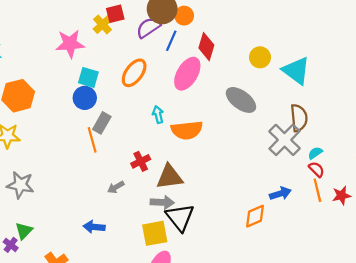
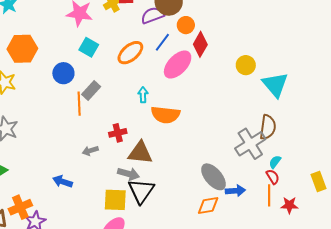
orange circle: (184, 16) -> (186, 25), moved
blue line: (171, 41) -> (162, 42), moved
blue circle: (85, 98) -> (63, 73), moved
gray ellipse: (241, 100) -> (213, 177), moved
cyan semicircle: (315, 153) -> (275, 162), turned -32

